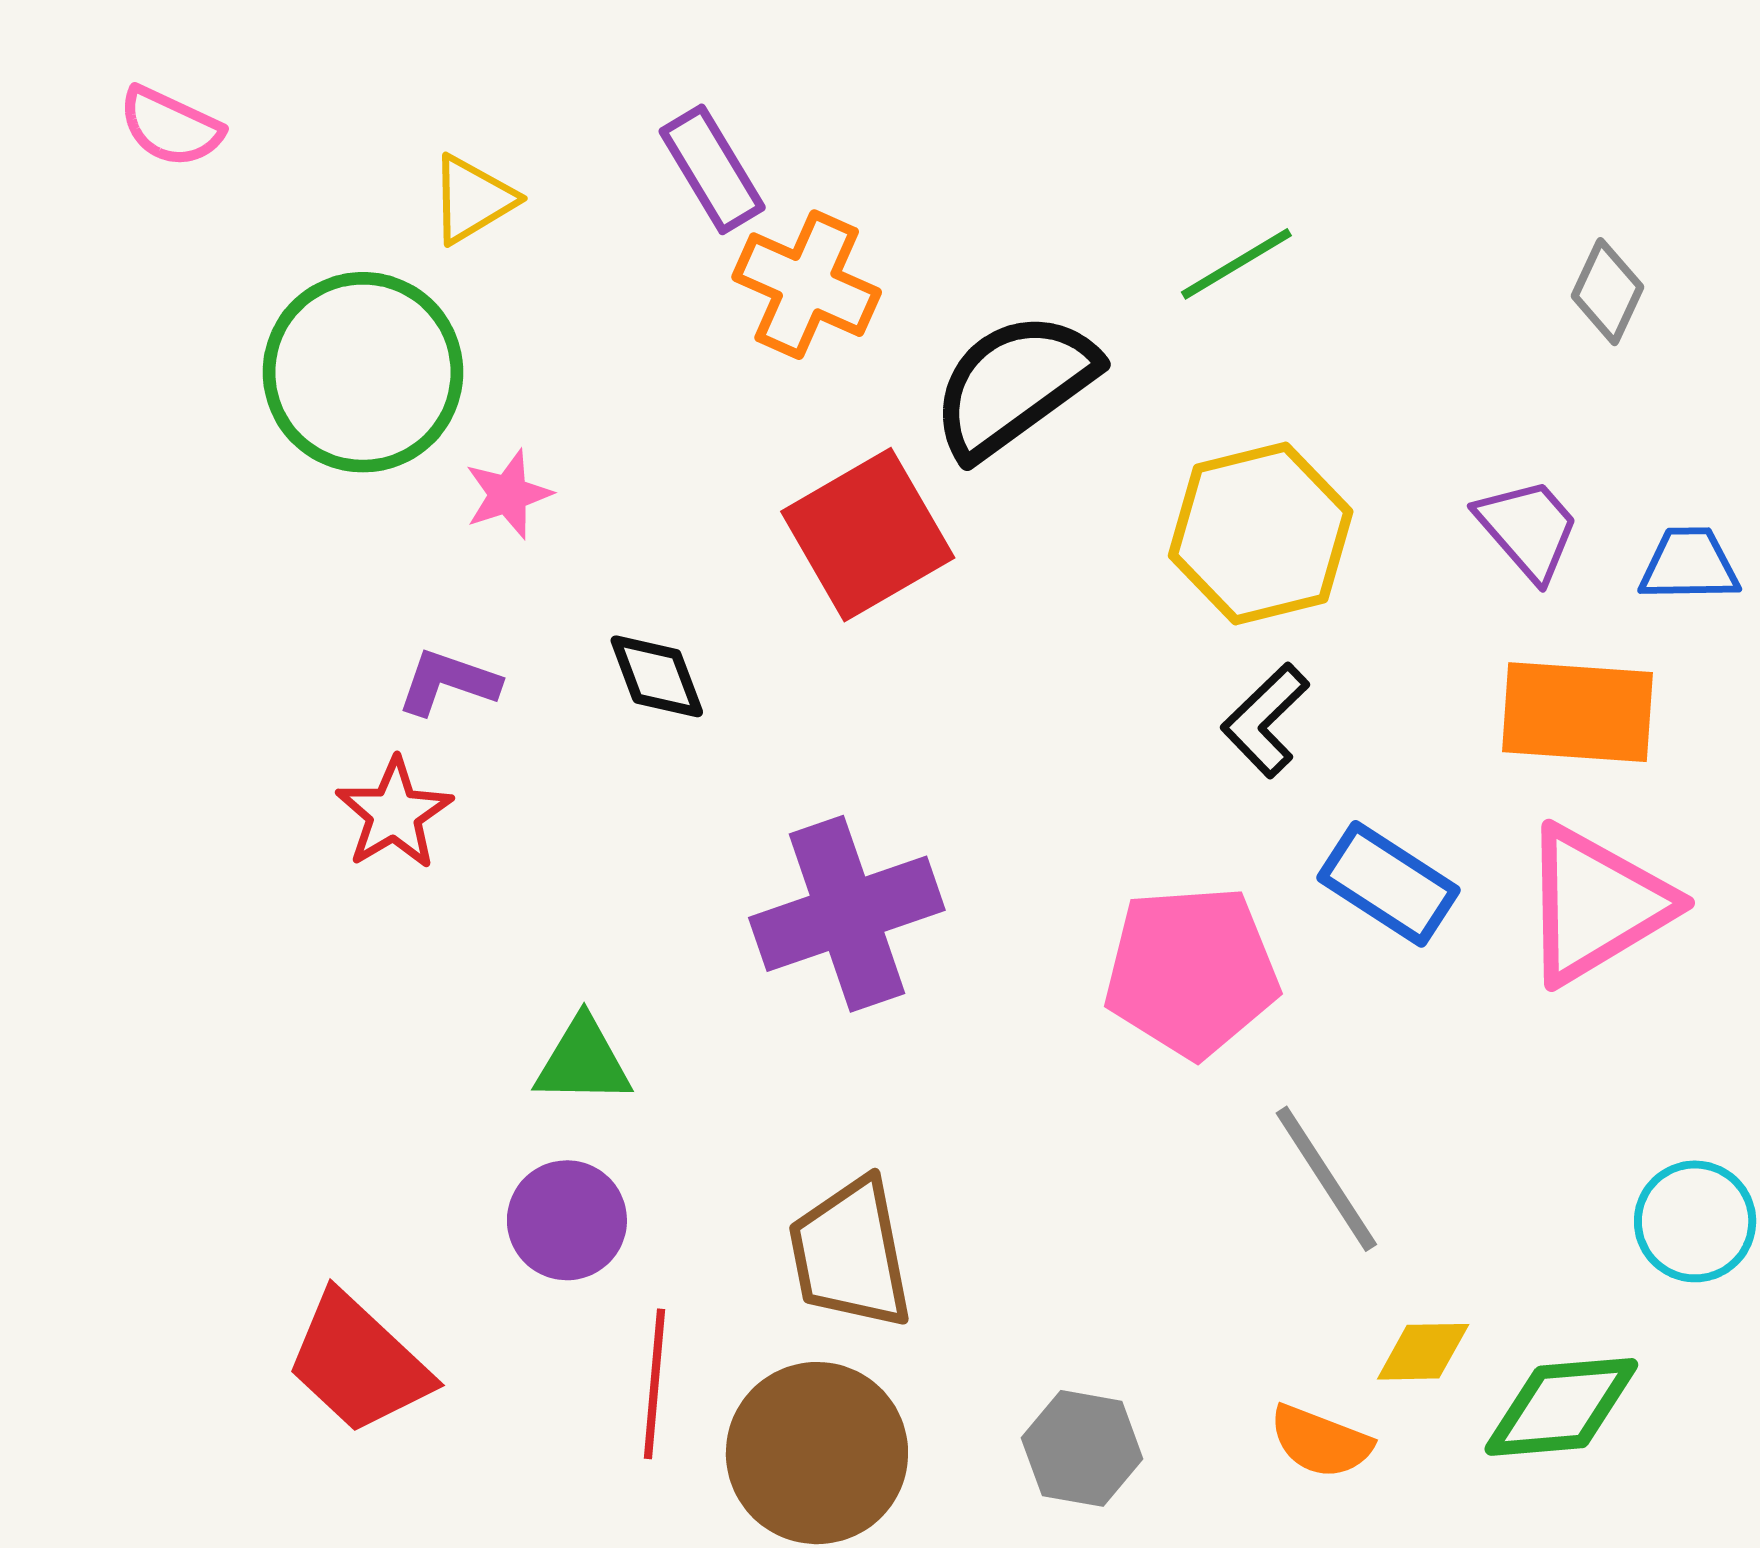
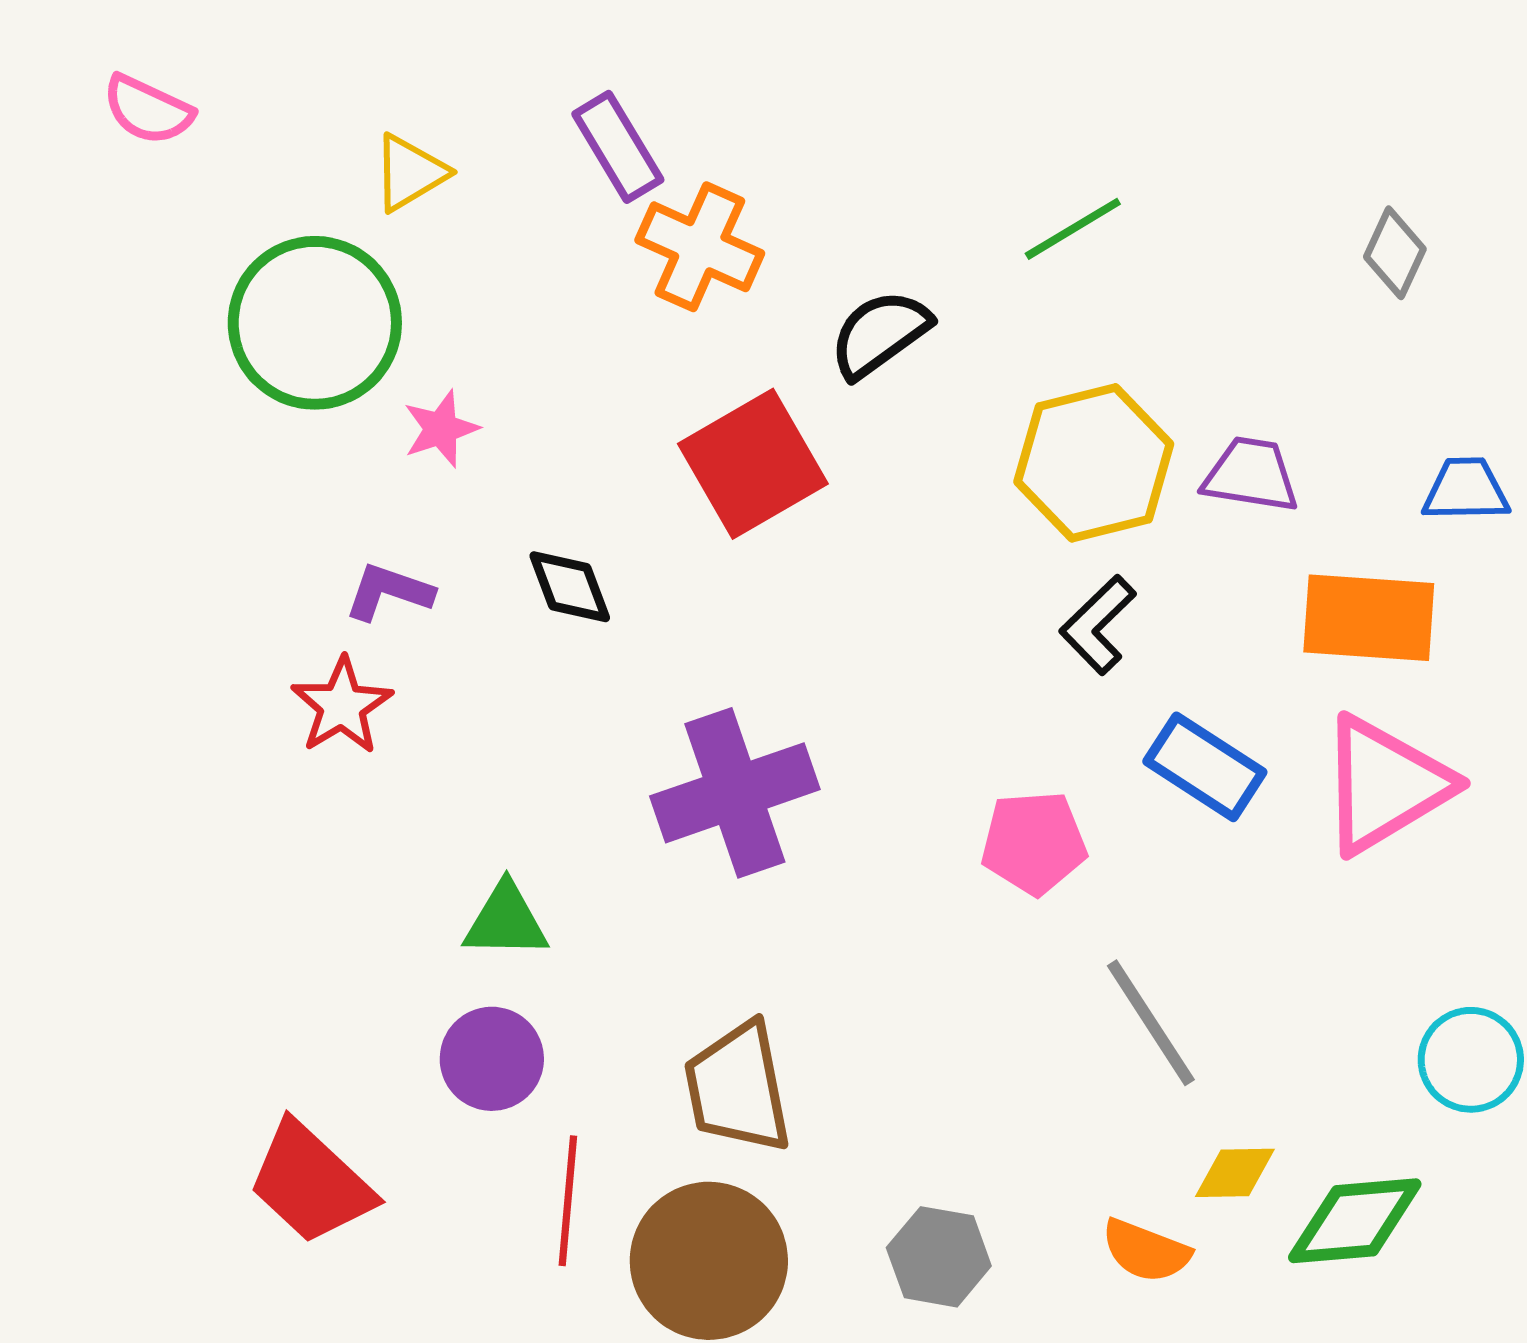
black semicircle: (1014, 385) -> (880, 334), size x0.7
purple trapezoid: (1528, 529) -> (1251, 475), moved, turned -40
pink pentagon: (1191, 971) -> (1034, 843), size x0.7

